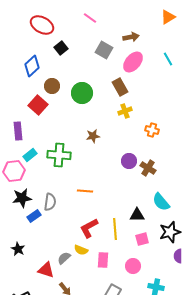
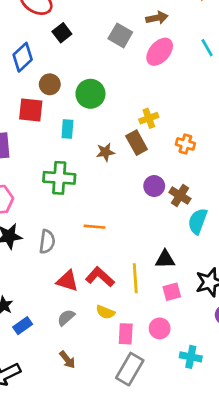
brown rectangle: (120, 87) -> (137, 143), moved
red square: (38, 105) -> (31, 110), turned -36
cyan rectangle: (30, 155) -> (67, 129), moved, turned -48
cyan semicircle: (161, 202) -> (198, 221), moved, turned 60
blue rectangle: (34, 216) -> (23, 326), moved
red L-shape: (89, 228) -> (100, 277), turned 70
yellow semicircle: (81, 250) -> (105, 312), moved
pink rectangle: (103, 260) -> (126, 334), moved
red triangle: (46, 270) -> (67, 281), moved

